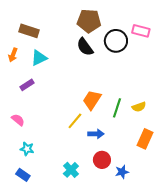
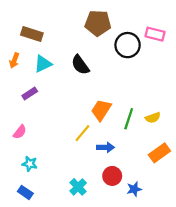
black semicircle: (85, 47) -> (80, 65), moved
pink semicircle: (18, 120) -> (20, 132), turned 88
orange rectangle: (145, 139) -> (159, 153), turned 30

